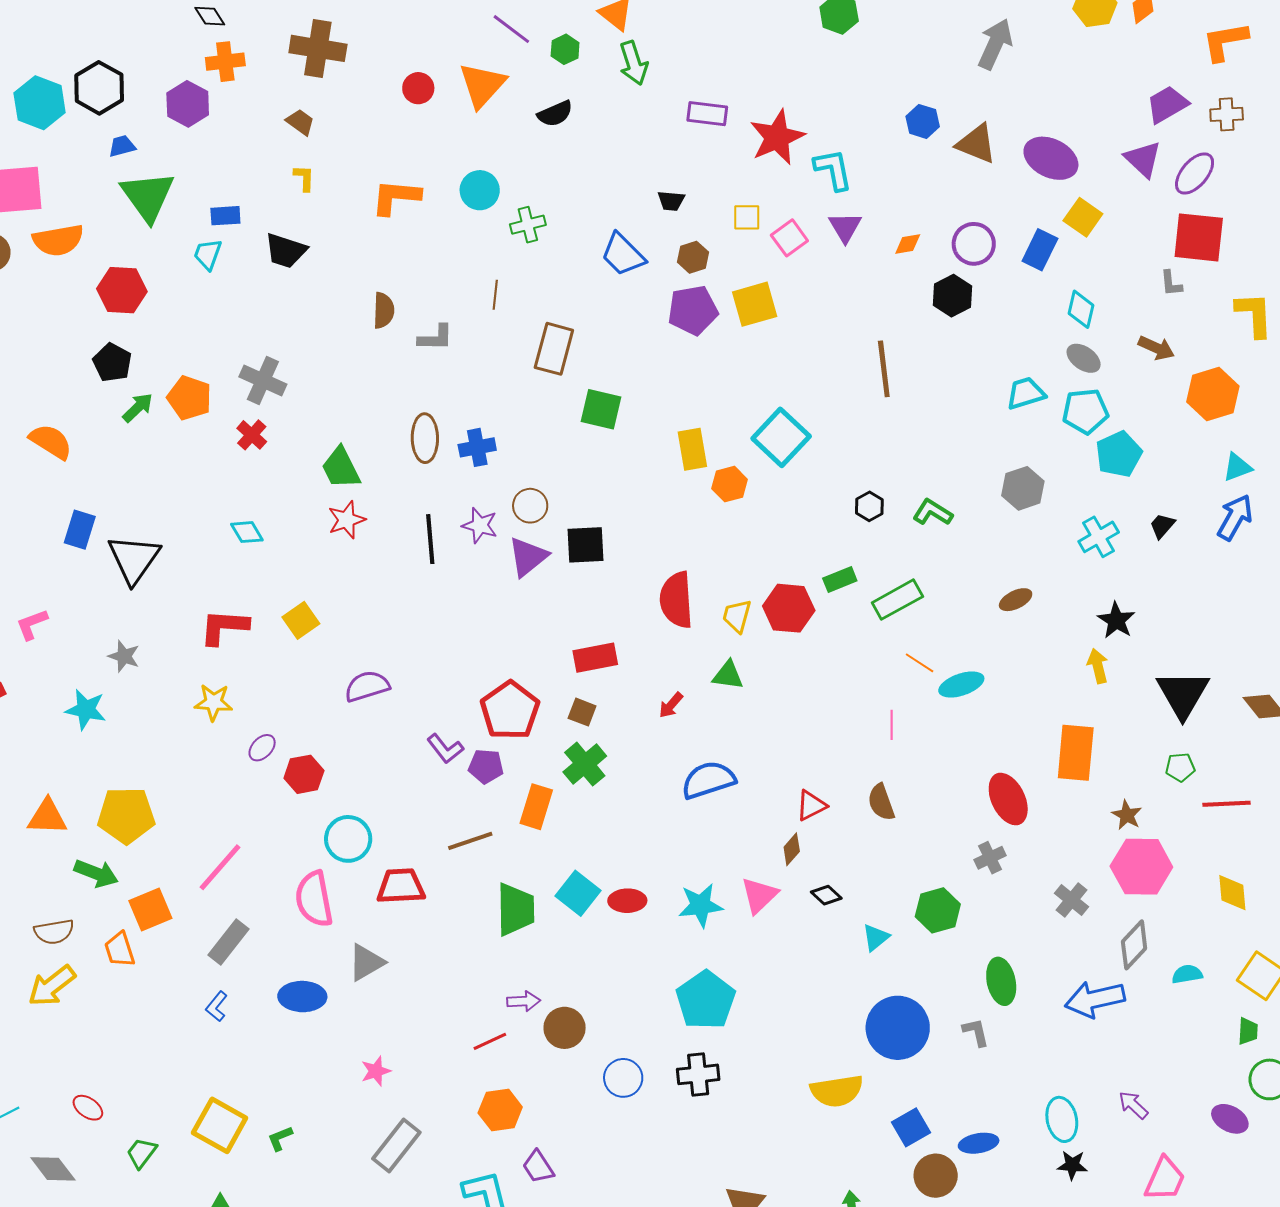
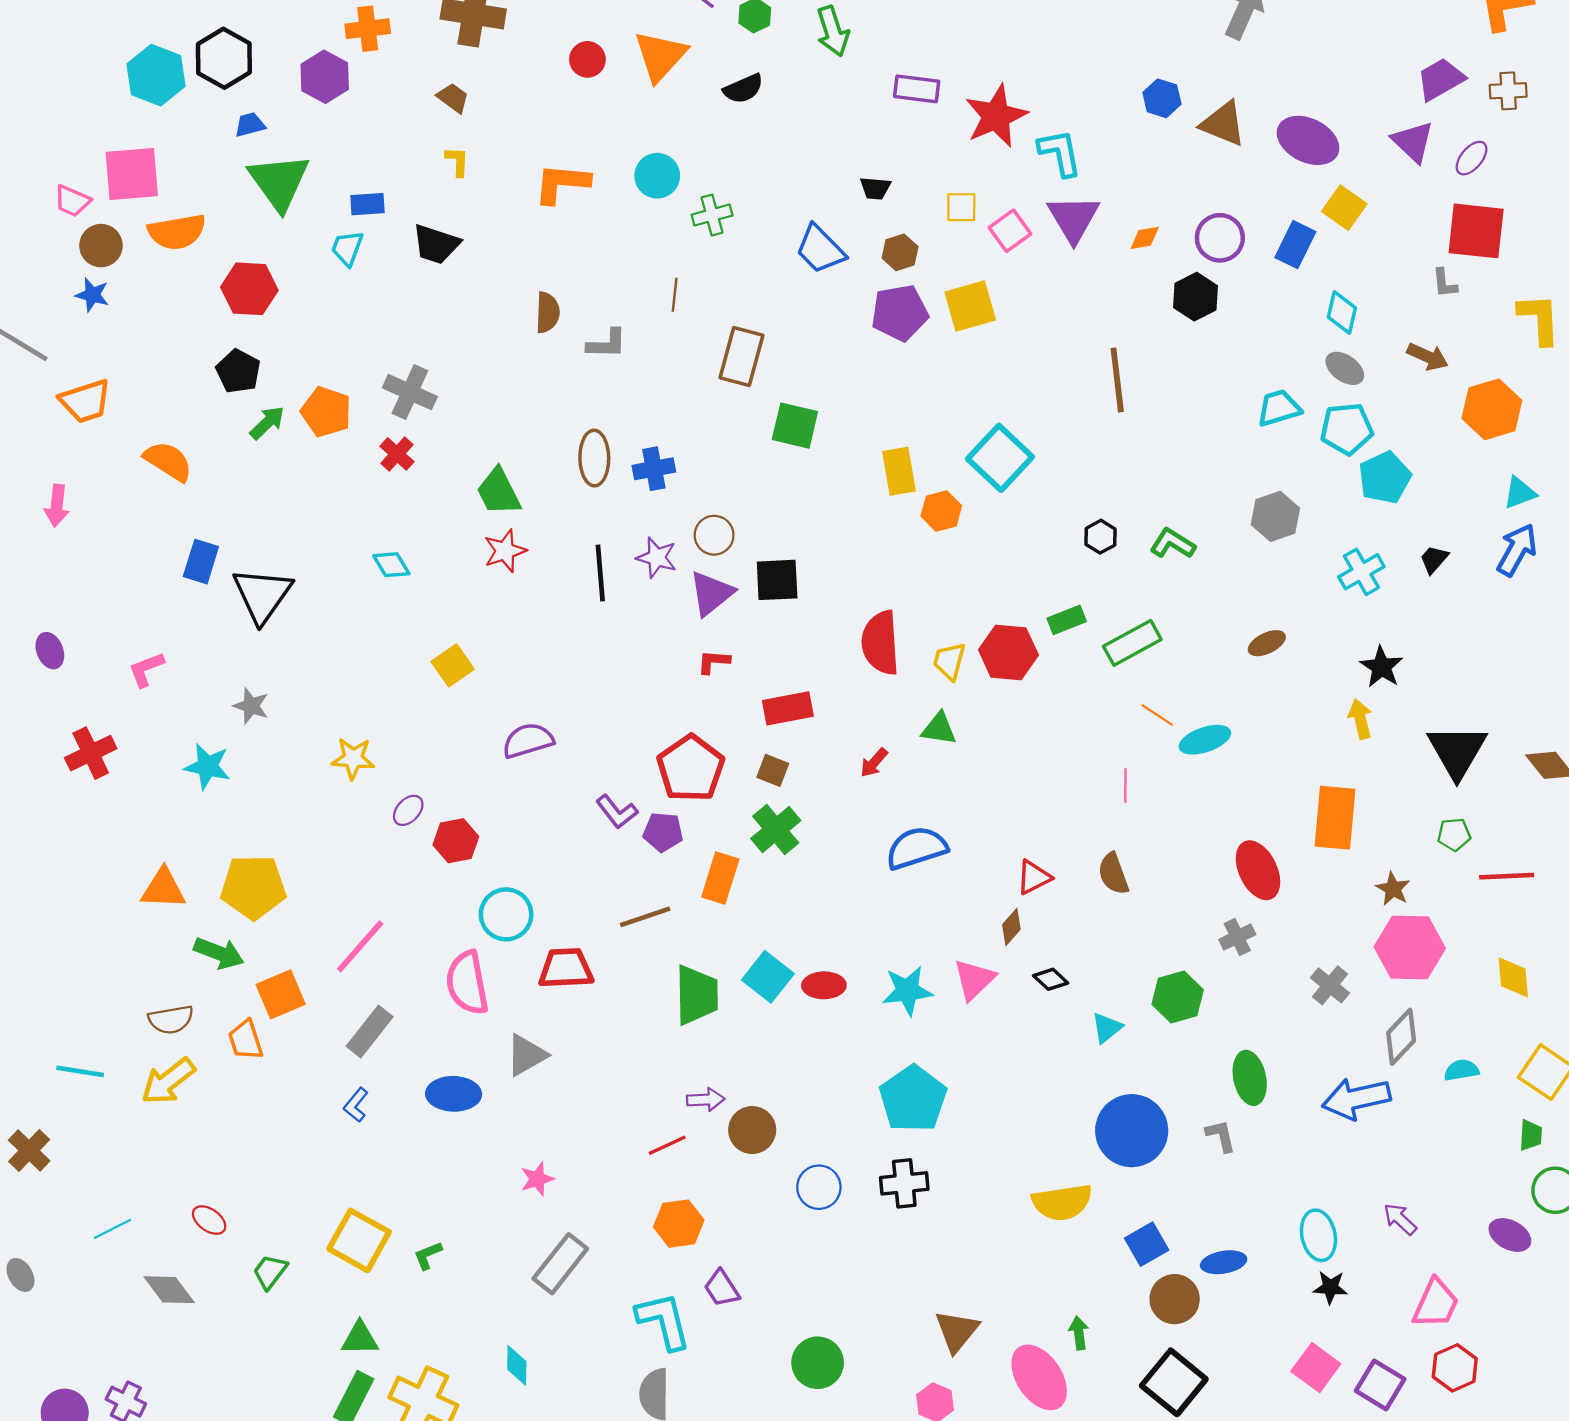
purple ellipse: (1195, 173) -> (1472, 158), size x0.7
purple triangle: (845, 227) -> (1073, 218), size x1.4
red L-shape: (224, 627) -> (714, 662), moved, size x0.6

